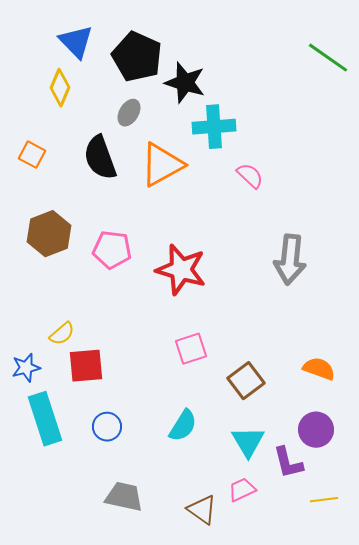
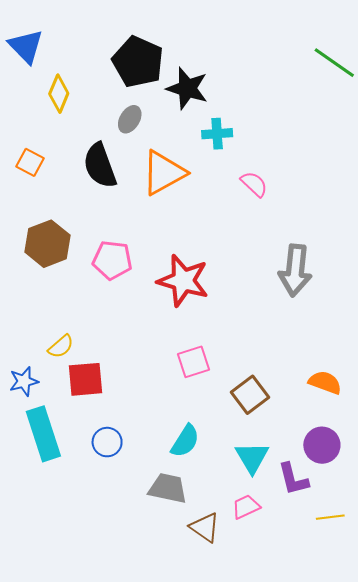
blue triangle: (76, 42) -> (26, 46), moved
cyan cross: (214, 127) -> (217, 134), size x0.7
gray trapezoid: (124, 497) -> (168, 488), moved

